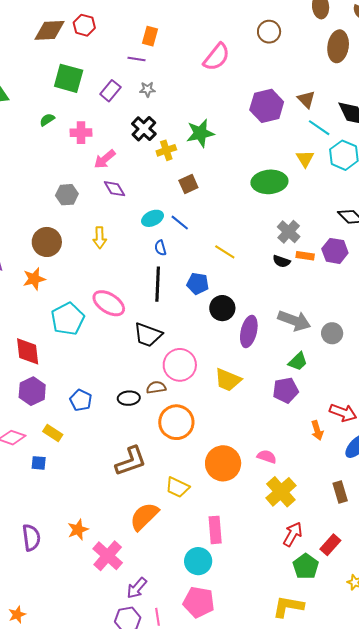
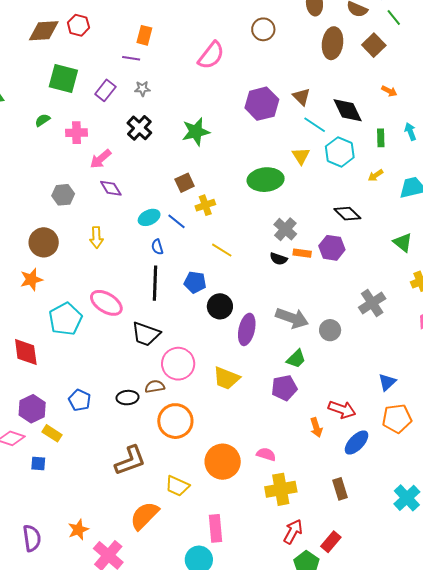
yellow cross: (166, 150) -> (205, 205), moved
purple hexagon: (32, 391) -> (32, 409), moved
yellow cross: (281, 492) -> (281, 489), turned 32

